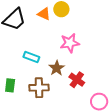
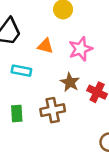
orange triangle: (44, 14) -> (45, 46), moved
cyan rectangle: (31, 57) -> (21, 71), moved

